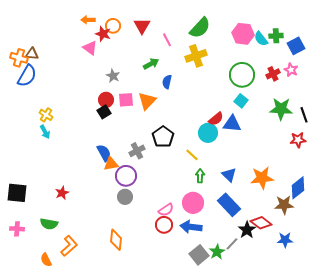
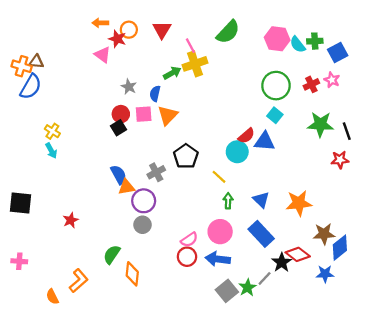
yellow cross: (196, 56) -> (195, 64), moved
blue semicircle: (167, 82) -> (155, 94), moved
blue diamond: (298, 188) -> (340, 248), moved
black square: (17, 193) -> (20, 203), moved
green semicircle: (49, 224) -> (112, 254), moved, turned 114

